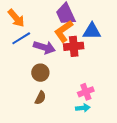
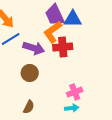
blue triangle: (92, 31) -> (73, 19), moved
brown semicircle: (40, 98) -> (29, 107), moved

